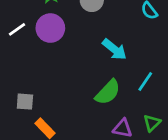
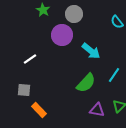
purple circle: (50, 28) -> (62, 35), moved
white line: (17, 29) -> (30, 59), moved

